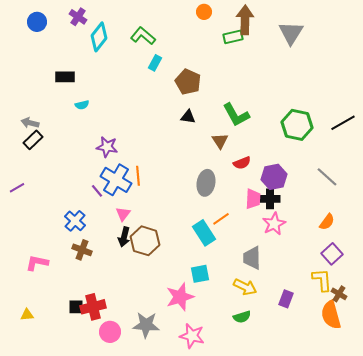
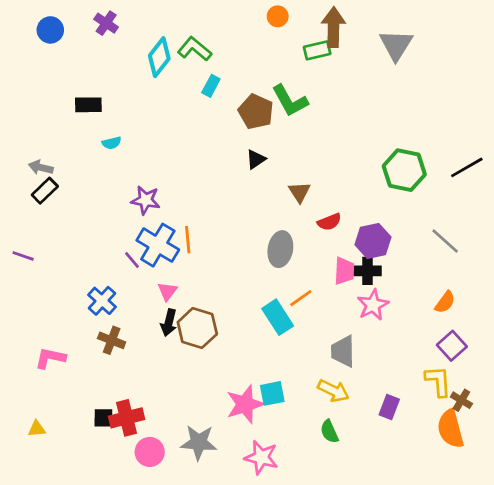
cyan diamond: (99, 37) -> (159, 57), moved
green L-shape: (236, 115) -> (290, 101), moved
black triangle: (188, 117) -> (256, 159), turned -42
purple line: (17, 188) -> (23, 256), turned 49
cyan square: (200, 274) -> (272, 393), moved
green semicircle: (242, 317) -> (329, 432), turned 84

